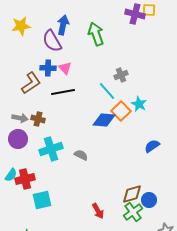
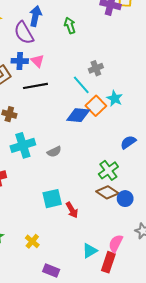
green arrow: (96, 34) -> (70, 25), size x0.7
gray semicircle: (81, 155) -> (54, 152), turned 128
brown diamond: (132, 194) -> (107, 192), turned 50
cyan square: (42, 200) -> (52, 199), moved
green cross: (133, 212) -> (108, 170), moved

